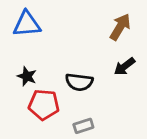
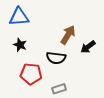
brown arrow: (120, 27) -> (68, 35), moved
black star: (27, 76) -> (20, 45), moved

